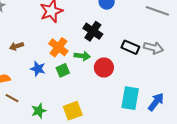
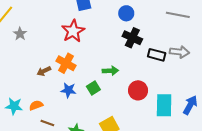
black cross: (93, 31) -> (132, 38), moved
orange cross: (58, 47) -> (66, 63), moved
red circle: (104, 67) -> (138, 90), moved

